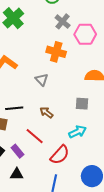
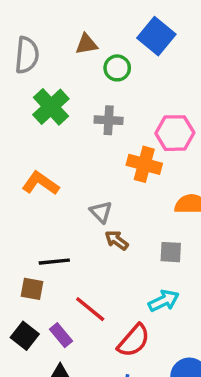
gray cross: (63, 21) -> (109, 120), moved, turned -35
orange cross: (56, 52) -> (144, 164), moved
brown arrow: (46, 112) -> (117, 240), moved

